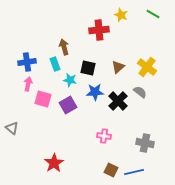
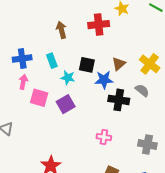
brown arrow: (64, 47) -> (61, 30), moved
blue star: (95, 92) -> (104, 80), moved
black cross: (118, 101) -> (119, 100), turned -36

